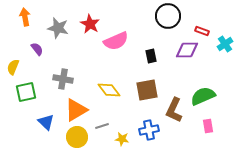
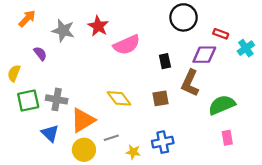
orange arrow: (25, 17) -> (27, 19), turned 54
gray cross: (63, 79) -> (57, 99), moved
brown square: (147, 90) -> (161, 98), size x0.7
brown L-shape: (174, 110) -> (190, 83), moved

